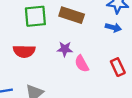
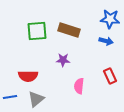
red semicircle: (24, 51) -> (28, 76), moved
pink semicircle: (82, 64) -> (79, 86), moved, turned 35

